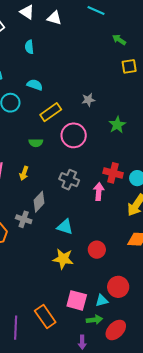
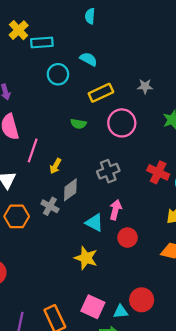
yellow arrow: (24, 173) -> (55, 166), moved
gray cross: (69, 180) -> (108, 171), turned 36
pink arrow: (99, 192) -> (115, 210), moved
red circle: (97, 250) -> (127, 238), moved

